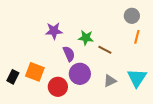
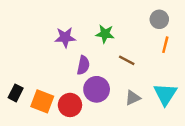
green star: (86, 38) -> (105, 34), moved
purple semicircle: (69, 54) -> (83, 65), turned 35
orange square: (35, 72) -> (42, 101), moved

